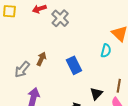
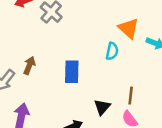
blue rectangle: (74, 65) -> (72, 72), turned 30

